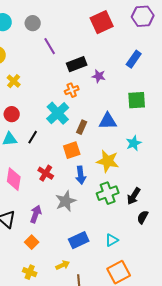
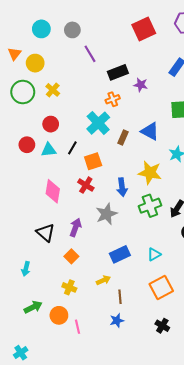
blue triangle: (108, 121) -> (150, 131), turned 30
orange square: (72, 150) -> (93, 161), moved

